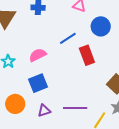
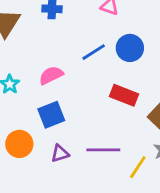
blue circle: (101, 26) -> (130, 48), moved
red rectangle: (87, 55) -> (124, 95), moved, turned -48

